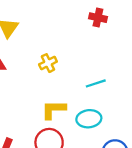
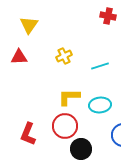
cyan line: (96, 83) -> (100, 66), moved

